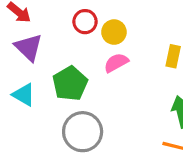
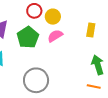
green pentagon: (70, 84) -> (28, 37), moved

